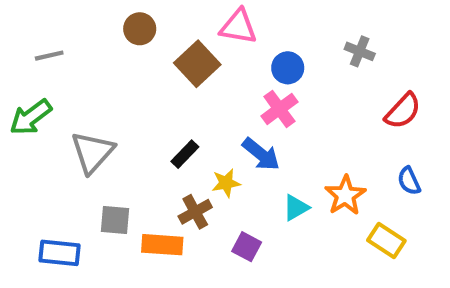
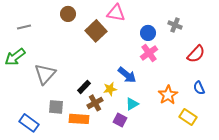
blue circle: (288, 68) -> (148, 33), moved
pink cross: (279, 109) -> (149, 53), moved
black rectangle: (185, 154) -> (84, 87), moved
cyan triangle: (296, 208) -> (132, 104), moved
blue rectangle: (59, 253) -> (29, 123), turned 30

